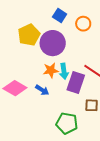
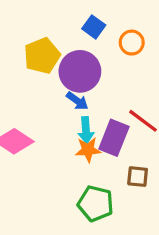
orange star: (51, 70) -> (88, 150), moved
cyan arrow: (64, 71) -> (86, 130), moved
blue arrow: (42, 90) -> (77, 101), moved

